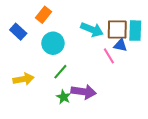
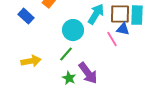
cyan arrow: (92, 30) -> (96, 14), turned -80
cyan circle: (53, 43) -> (73, 30), moved
purple arrow: (84, 92) -> (88, 73), turned 45

